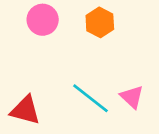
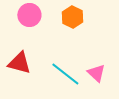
red triangle: (25, 110) -> (19, 63), moved

